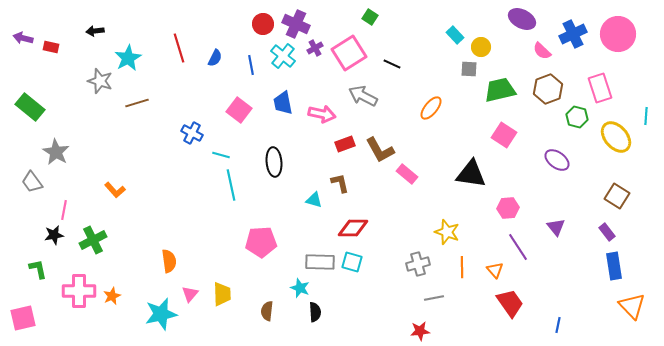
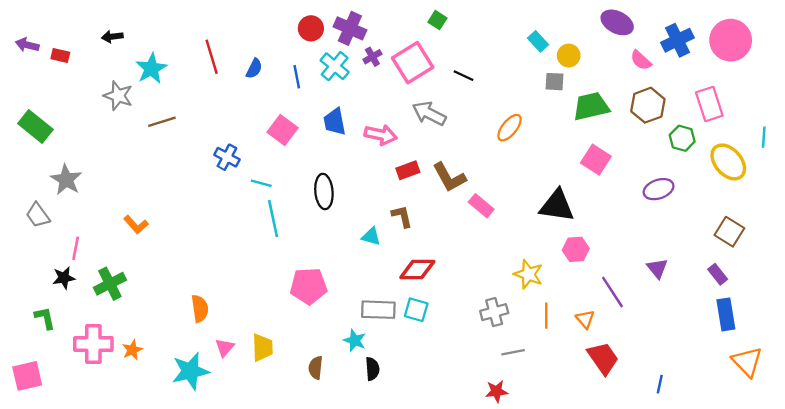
purple ellipse: (557, 160) -> (659, 189), turned -55
pink hexagon: (508, 208) -> (576, 249), moved

